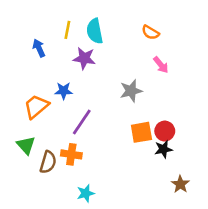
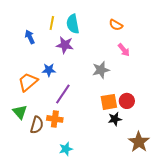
black star: (163, 149) -> (115, 119), moved
brown star: (180, 184) -> (139, 142), size x1.5

